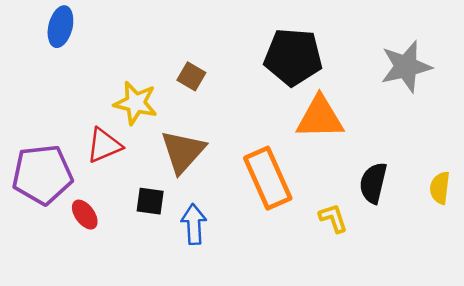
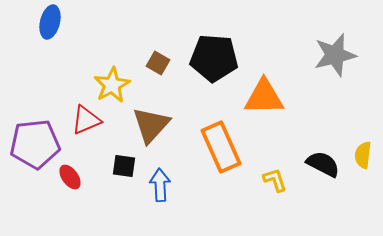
black pentagon: (293, 57) -> (214, 58), moved
yellow star: (136, 103) -> (112, 85), turned 30
black semicircle: (373, 183) -> (323, 164), moved, turned 104

